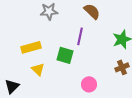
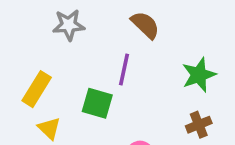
yellow rectangle: (31, 47) -> (37, 89), turned -42

